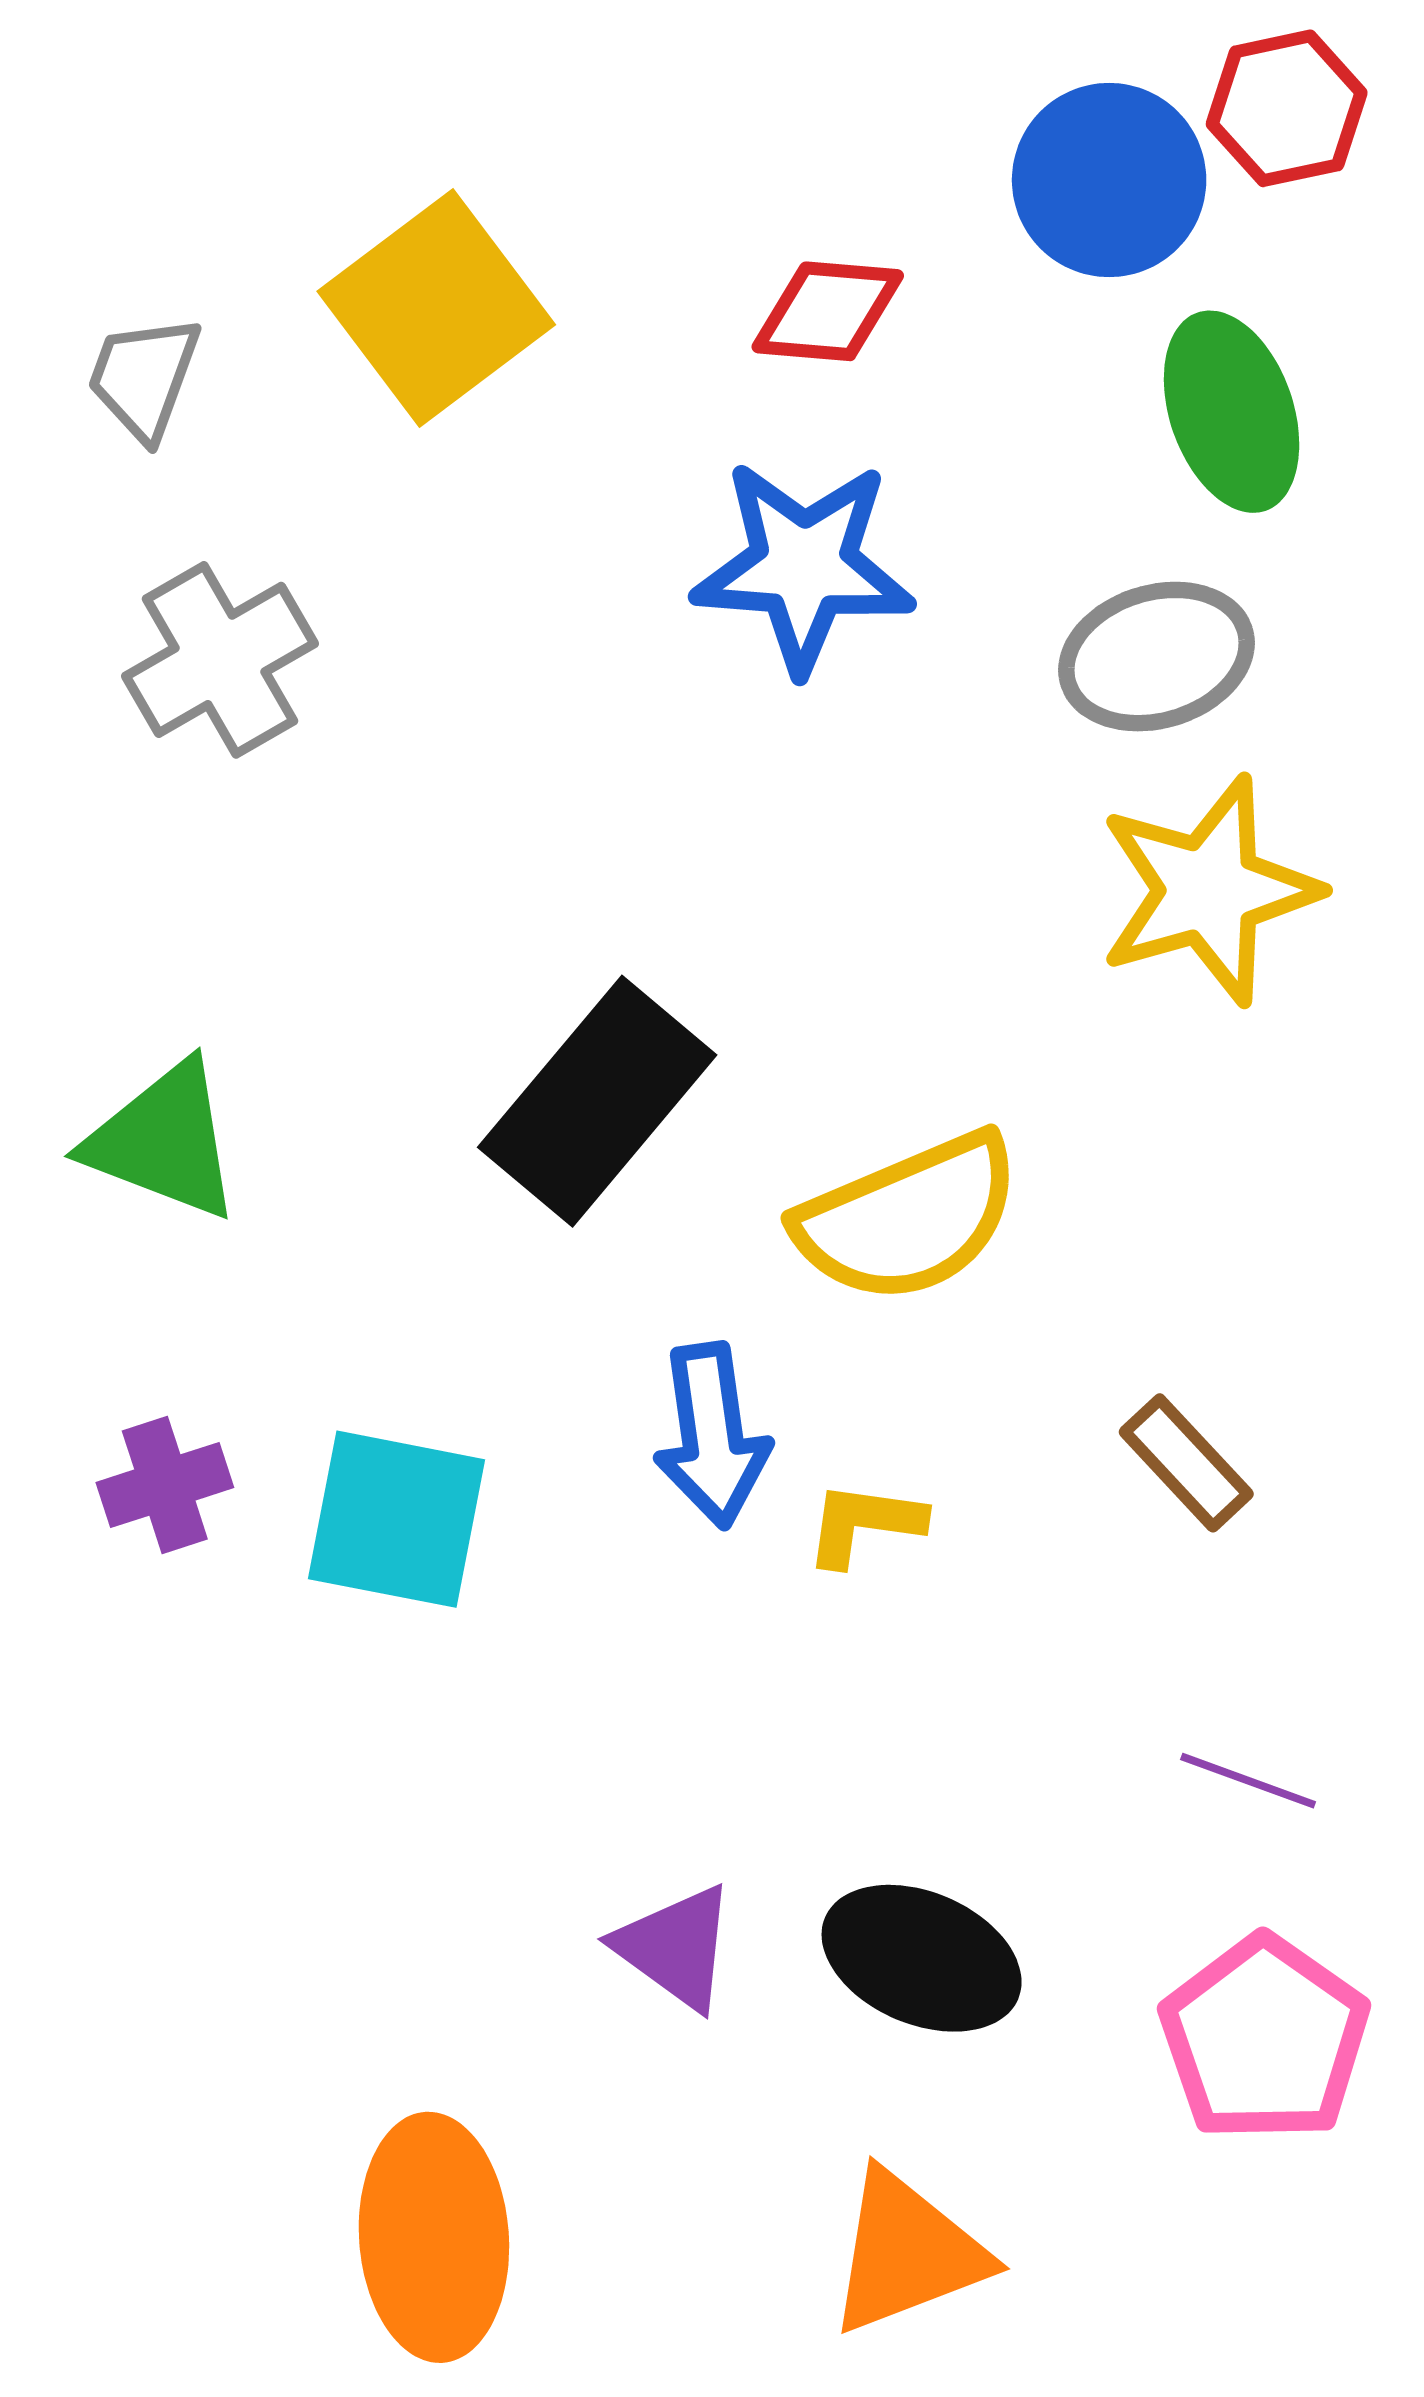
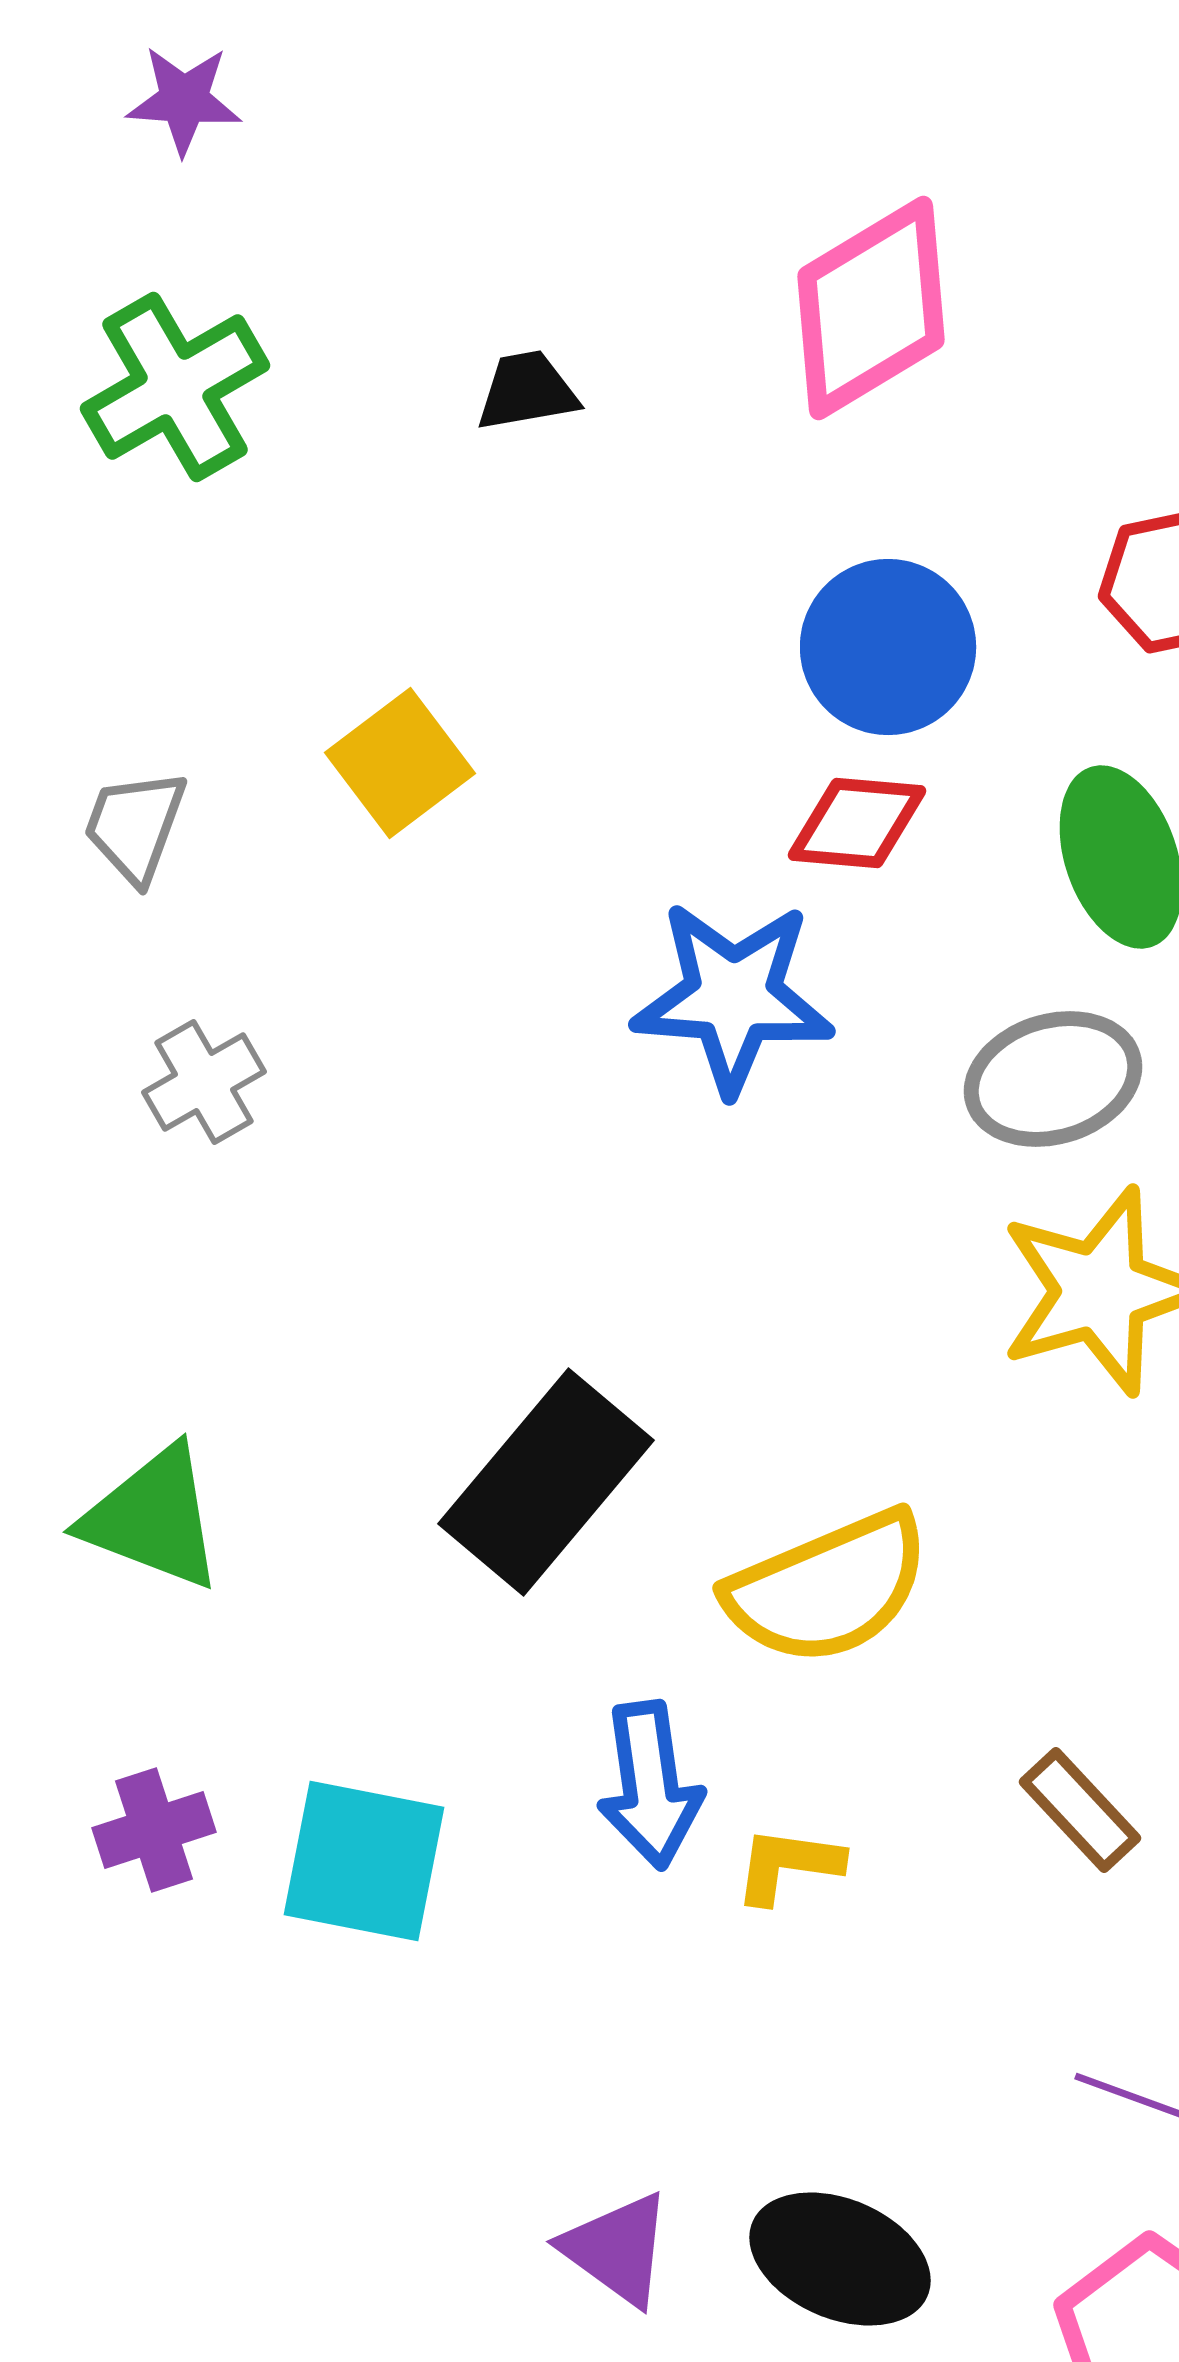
blue circle: (1109, 180) -> (888, 647), moved
yellow square: (436, 308) -> (400, 763), size x0.7
red diamond: (828, 311) -> (857, 823), moved
gray cross: (220, 660) -> (204, 1082), size x0.7

